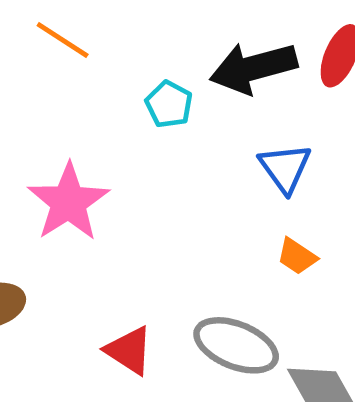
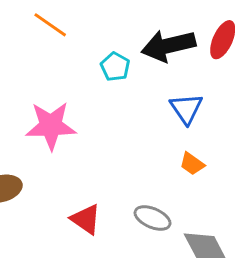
pink star: (68, 202) -> (51, 126), turned 30
gray ellipse: (236, 345) -> (153, 218), size x0.7

